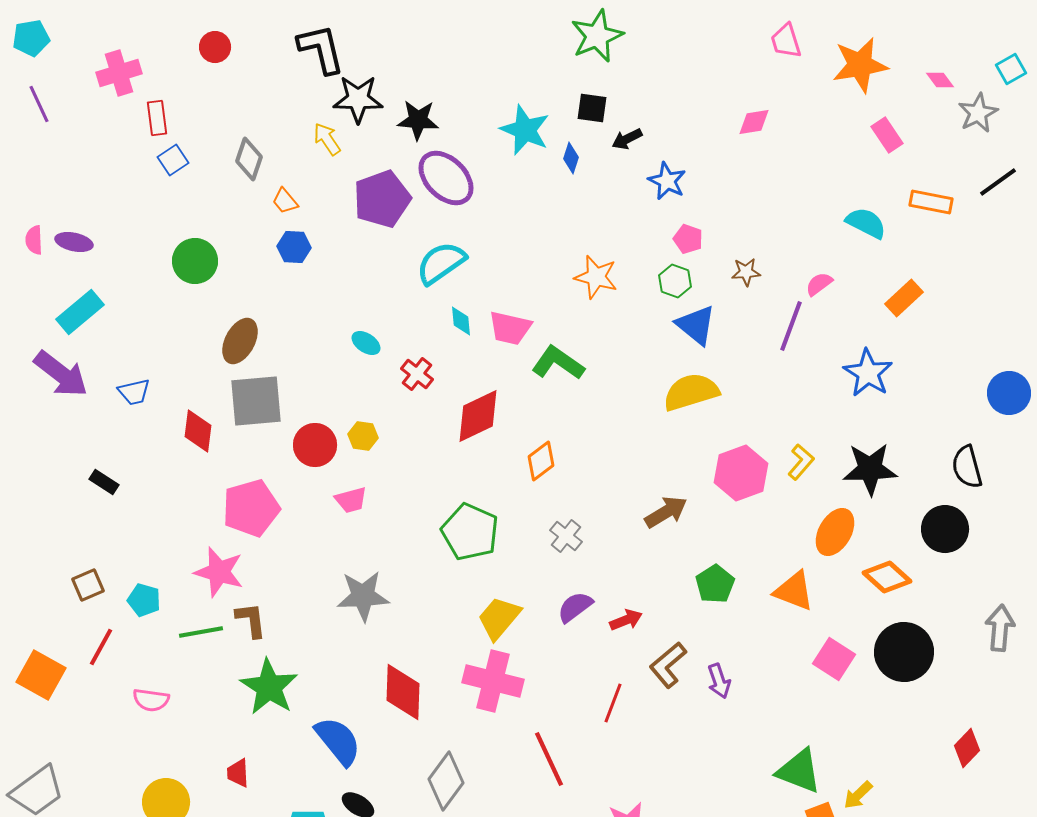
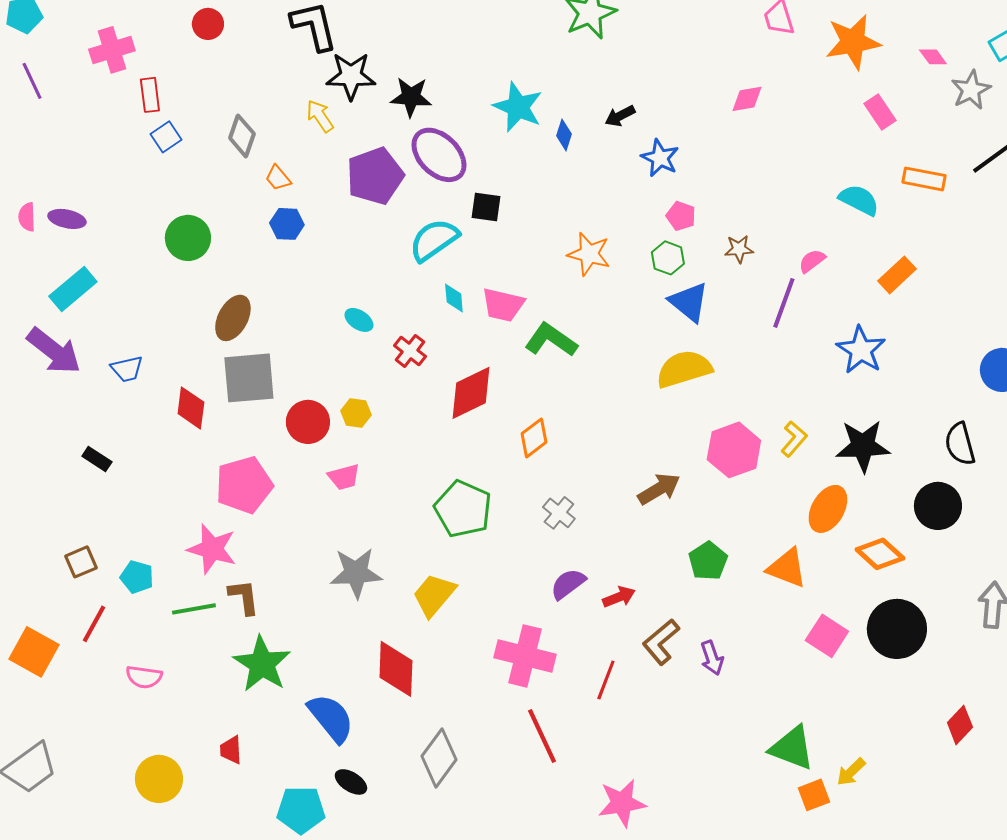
black square: (592, 108) -> (486, 207), moved
yellow trapezoid: (499, 618) -> (434, 595), moved
pink cross: (493, 681) -> (525, 656), moved

